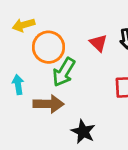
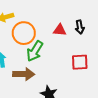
red triangle: (98, 43) -> (60, 30), turned -40

